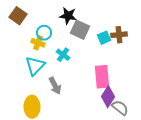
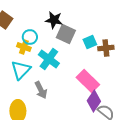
brown cross: (119, 35) -> (106, 48), moved
cyan cross: (63, 55) -> (49, 59), size x1.5
pink rectangle: (102, 77) -> (88, 81), turned -40

